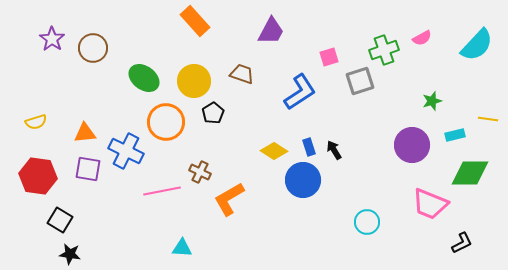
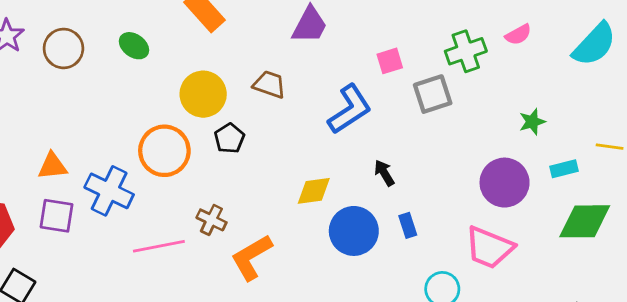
green ellipse: (144, 78) -> (134, 46), moved, size x0.7
blue rectangle: (309, 147) -> (408, 225), moved
black arrow: (334, 150) -> (384, 173), moved
yellow diamond: (274, 151) -> (314, 191), turned -40
pink trapezoid: (430, 204) -> (489, 248), moved

